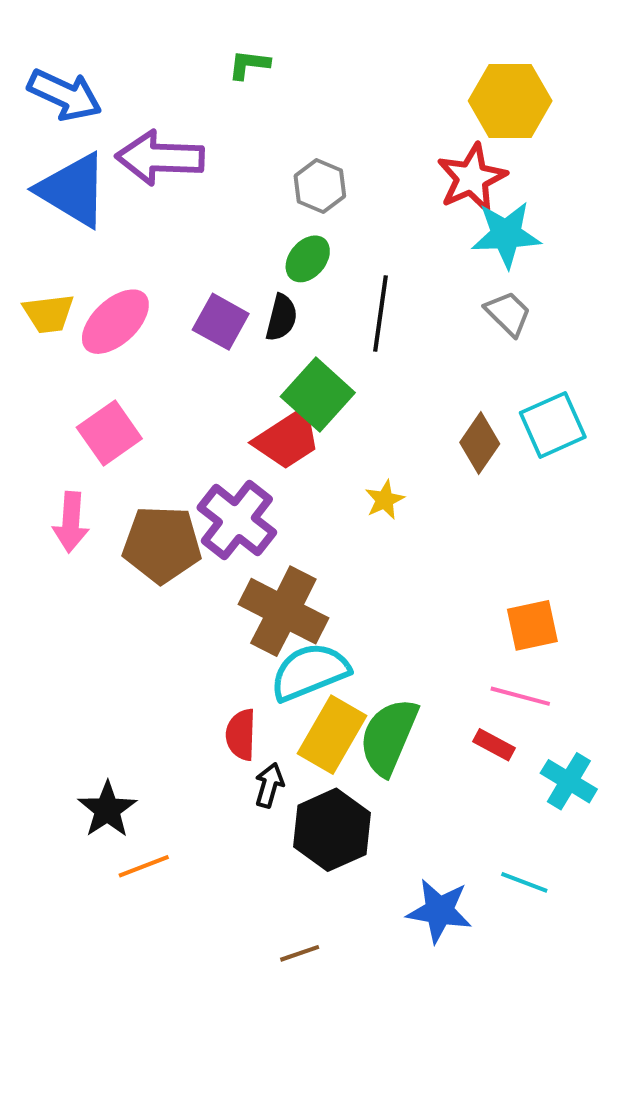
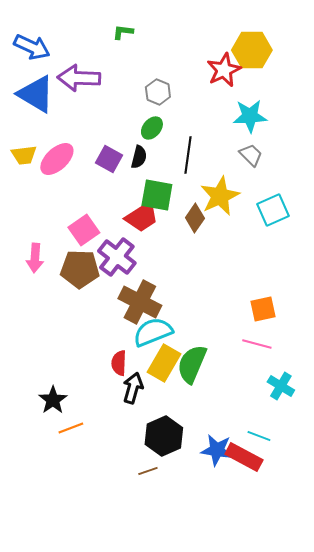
red star: (472, 178) -> (224, 70), moved
green square: (318, 395) -> (157, 195), turned -32
pink square: (109, 433) -> (84, 230), moved
brown diamond: (480, 443) -> (195, 218), moved
yellow star: (385, 500) -> (220, 196), moved, size x2.0
red rectangle: (494, 745) -> (244, 457), moved, size x1.8
black arrow: (269, 785) -> (133, 388), size x1.4
black hexagon: (332, 830) -> (164, 436), moved

